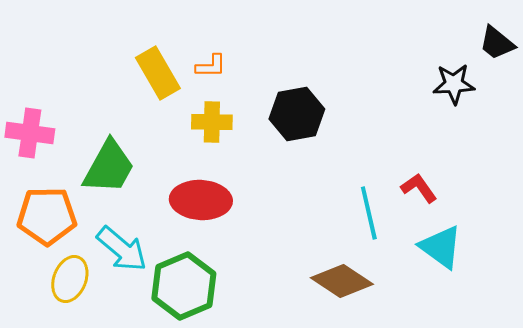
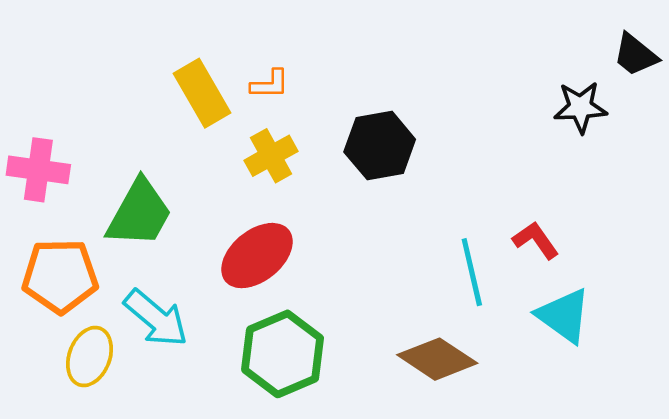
yellow cross: (212, 122) -> (271, 156), turned -30
red ellipse: (201, 200) -> (257, 256), turned -42
green hexagon: (184, 286) -> (283, 354), moved

